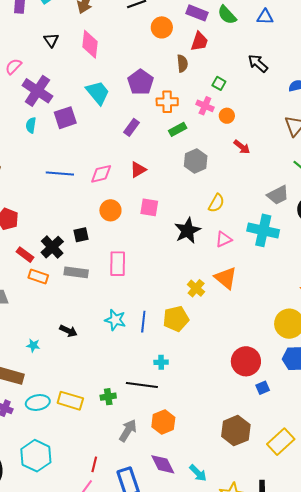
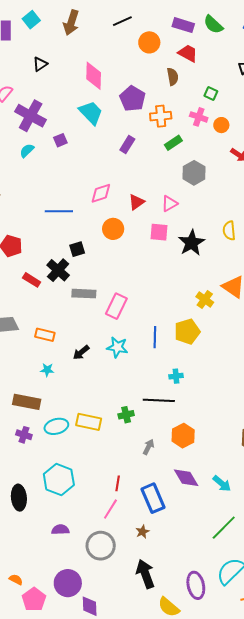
black triangle: (51, 40) -> (40, 64), turned 35
red trapezoid: (199, 41) -> (188, 53), turned -75
pink diamond: (90, 44) -> (94, 76), moved
purple square: (65, 118) -> (60, 140), size x0.6
cyan semicircle: (31, 125) -> (27, 151), turned 42
red triangle: (138, 170) -> (136, 202), moved
blue line: (60, 173) -> (59, 211), moved
yellow semicircle: (216, 203) -> (229, 231), moved, turned 150
pink square: (149, 207) -> (159, 232), moved
black square: (81, 235) -> (77, 249), moved
pink triangle: (224, 239) -> (169, 204), moved
pink rectangle: (118, 264) -> (116, 306), moved, turned 30
orange rectangle: (38, 276) -> (45, 335), moved
cyan star: (115, 320) -> (117, 347), moved
black arrow: (68, 331) -> (81, 352), turned 120
gray arrow: (128, 430) -> (149, 447), size x0.7

